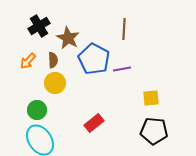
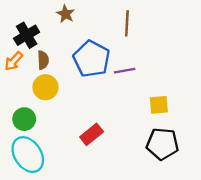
black cross: (39, 26) -> (27, 35), moved
brown star: (68, 38) -> (66, 14), moved, size x0.7

